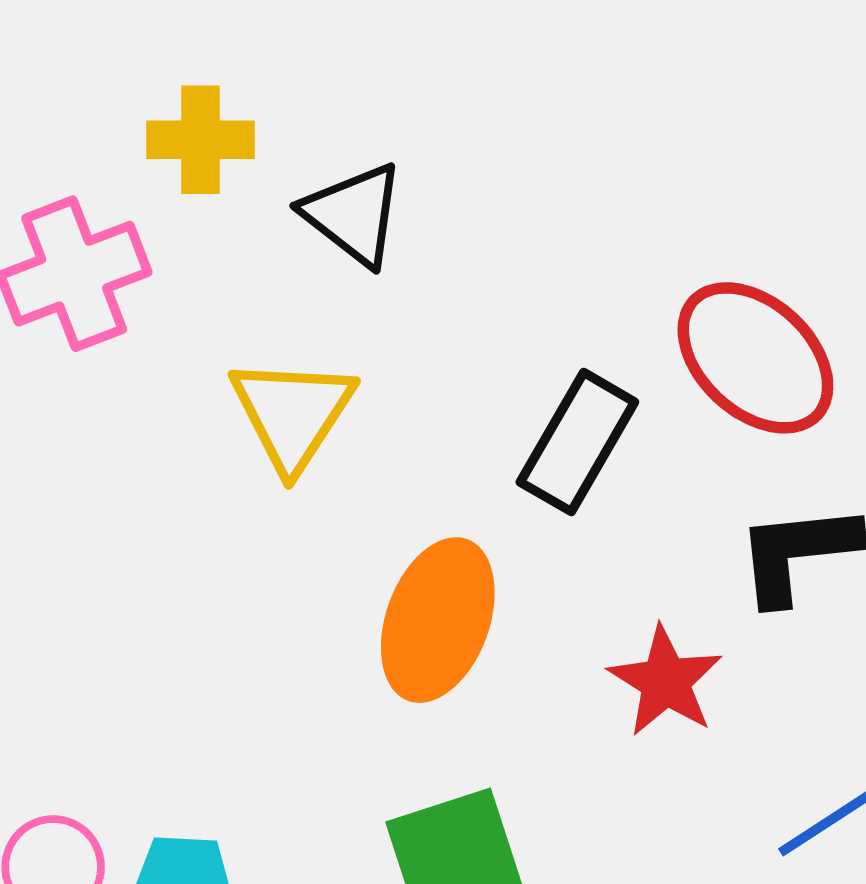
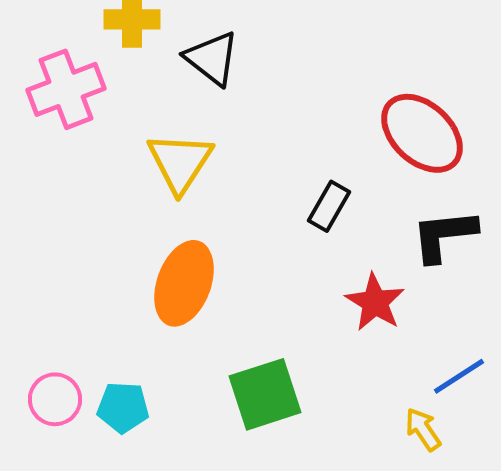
black rectangle: (577, 442) -> (329, 206), moved, size x0.7
orange ellipse: (438, 620) -> (184, 283), moved

